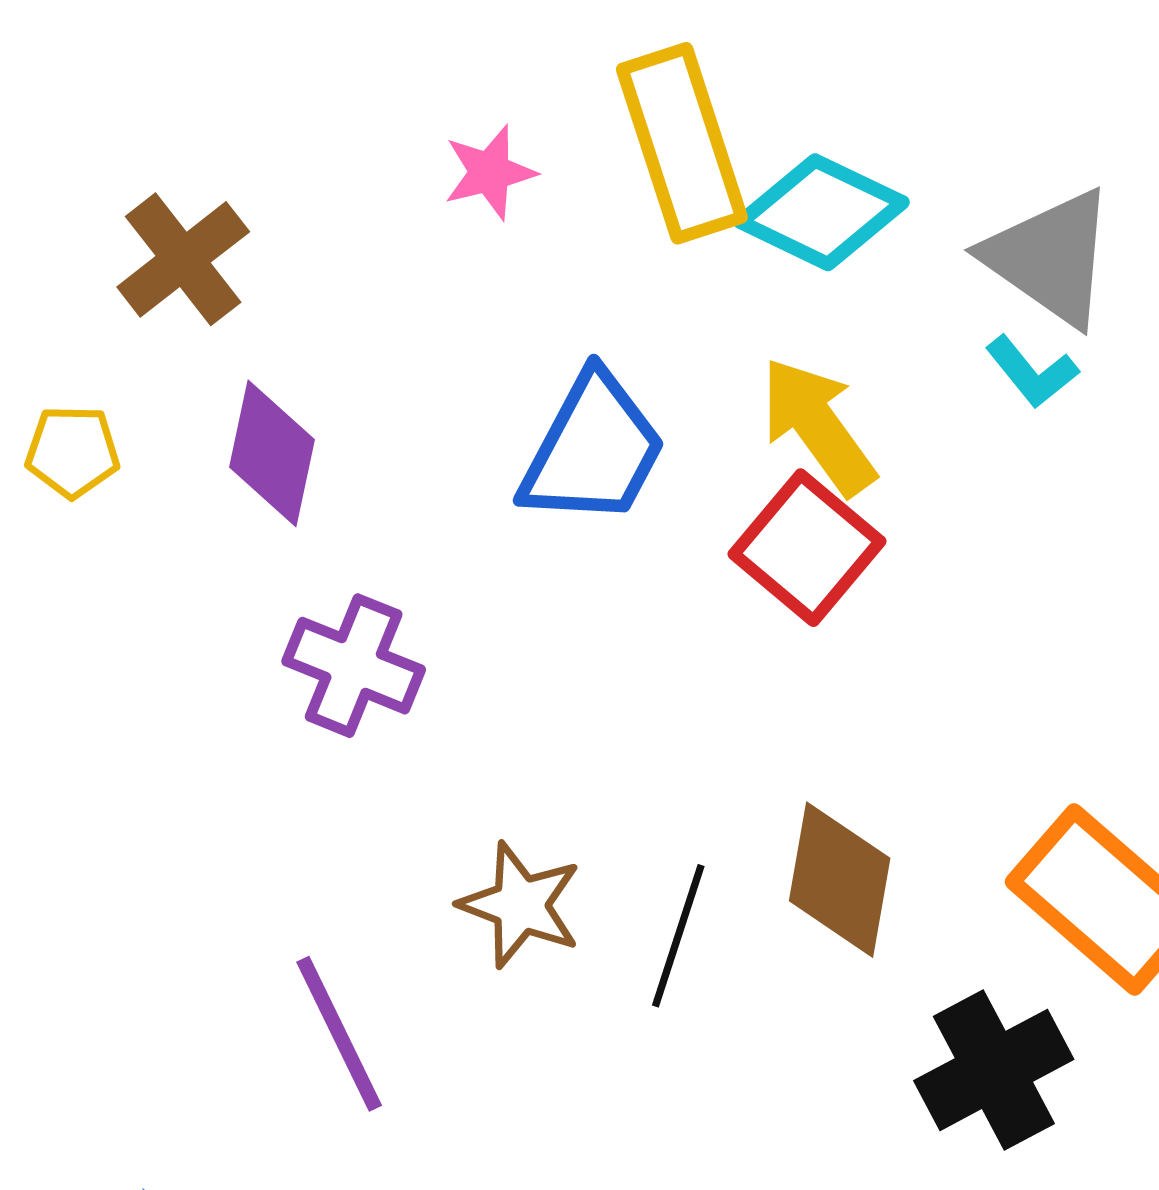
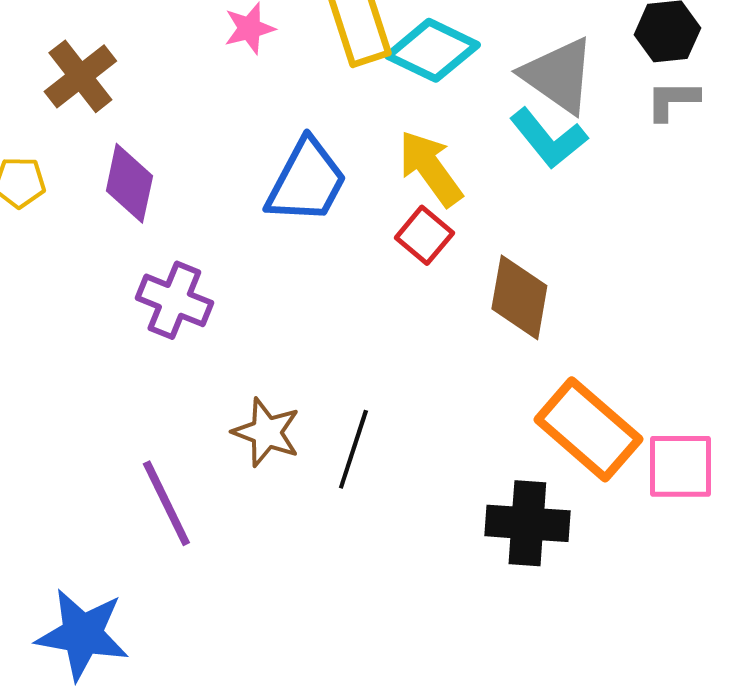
cyan L-shape: (1032, 372) -> (548, 138), size x1.5
red square: (807, 548) -> (424, 235), size x0.7
brown diamond: (840, 880) -> (519, 297), moved
black cross: (994, 1070) -> (527, 523), turned 32

